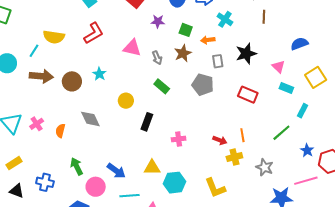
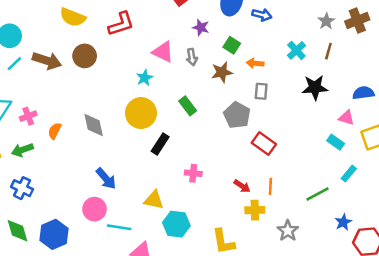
cyan cross: (225, 19) -> (296, 50), moved
cyan line: (34, 51) -> (14, 64), moved
black star: (246, 54) -> (315, 87), moved
gray arrow: (157, 58) -> (192, 57), moved
pink triangle: (278, 67) -> (346, 118), moved, turned -40
cyan star: (99, 74) -> (145, 78), moved
brown circle: (72, 81) -> (85, 56), moved
red rectangle: (248, 95) -> (264, 143), moved
yellow circle: (126, 101) -> (141, 113), size x1.6
green arrow: (77, 166) -> (22, 150), moved, turned -96
blue arrow: (116, 171) -> (106, 179), moved
pink circle: (96, 187) -> (94, 209), moved

